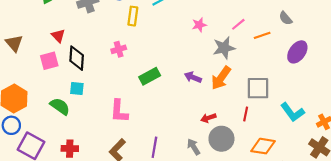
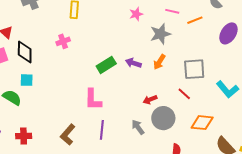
pink line: (238, 24) -> (172, 11), turned 56
green rectangle: (150, 76) -> (106, 65), moved
orange arrow: (221, 78) -> (159, 62), size x0.7
pink L-shape: (119, 111) -> (93, 100), moved
red line: (246, 114) -> (184, 94), turned -56

